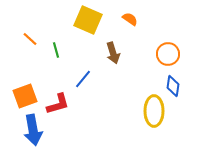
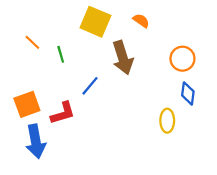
brown arrow: (113, 53) -> (123, 58), size x1.4
yellow ellipse: (154, 111) -> (167, 121), size x0.7

